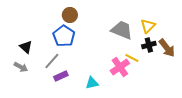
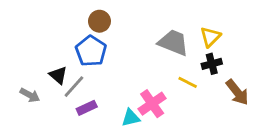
black triangle: (26, 47) -> (58, 75), moved
brown arrow: (167, 48) -> (237, 92), moved
pink cross: (120, 67) -> (152, 104), moved

